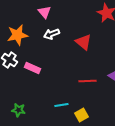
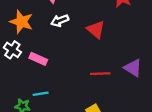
orange star: (17, 35) -> (21, 22), turned 30
cyan line: (61, 105) -> (41, 94), moved

